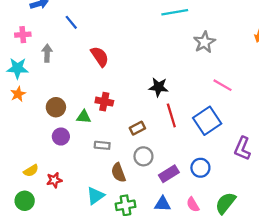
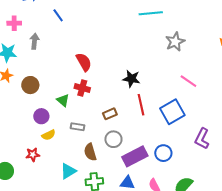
red semicircle: (100, 57) -> (84, 62), moved
brown circle: (56, 107) -> (30, 85), moved
green triangle: (84, 117) -> (63, 100), turned 32
yellow semicircle: (31, 171) -> (49, 135), moved
purple rectangle: (169, 174) -> (135, 156), size x1.4

